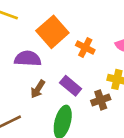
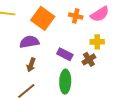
orange cross: (85, 48) -> (76, 16), moved
brown arrow: (38, 89) -> (31, 65), moved

